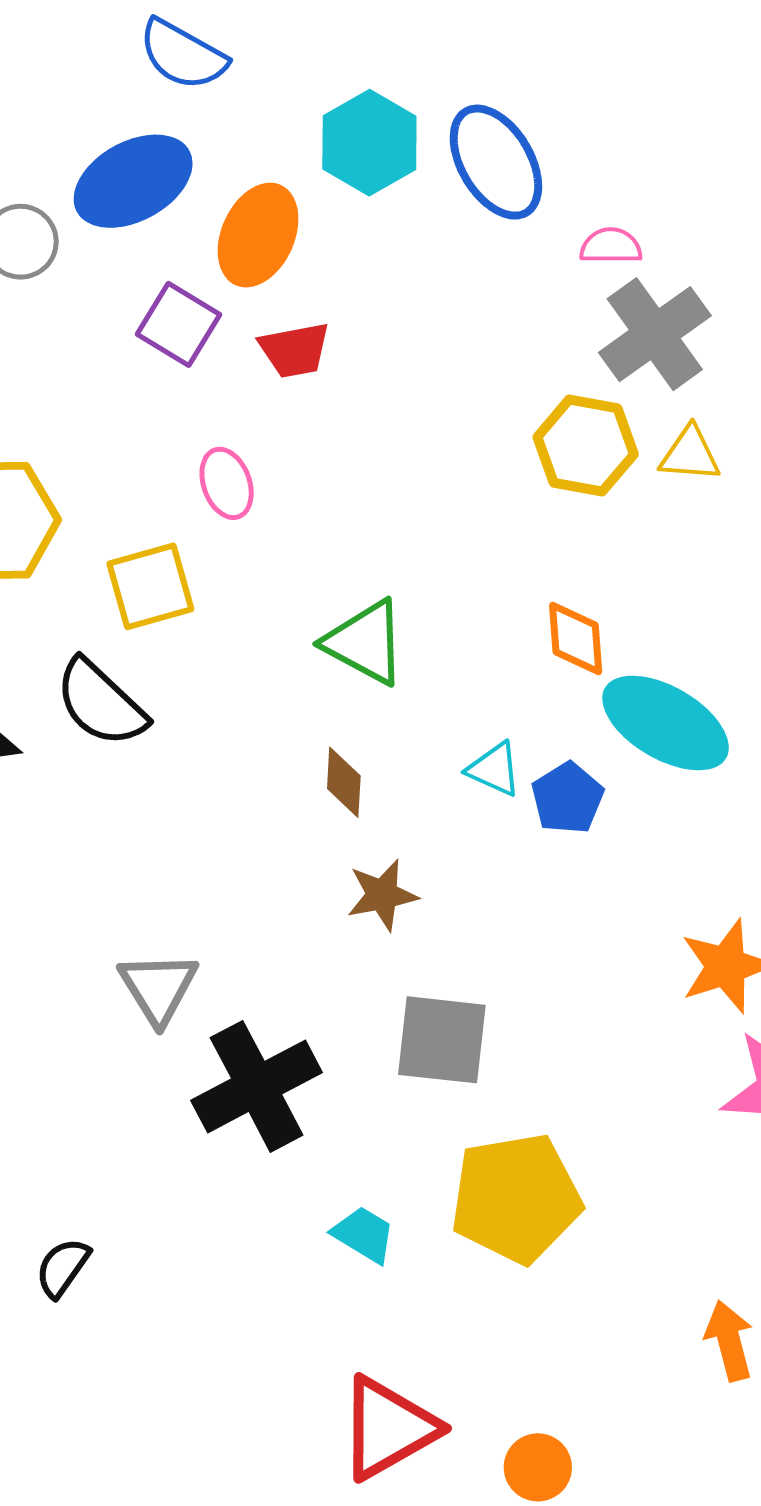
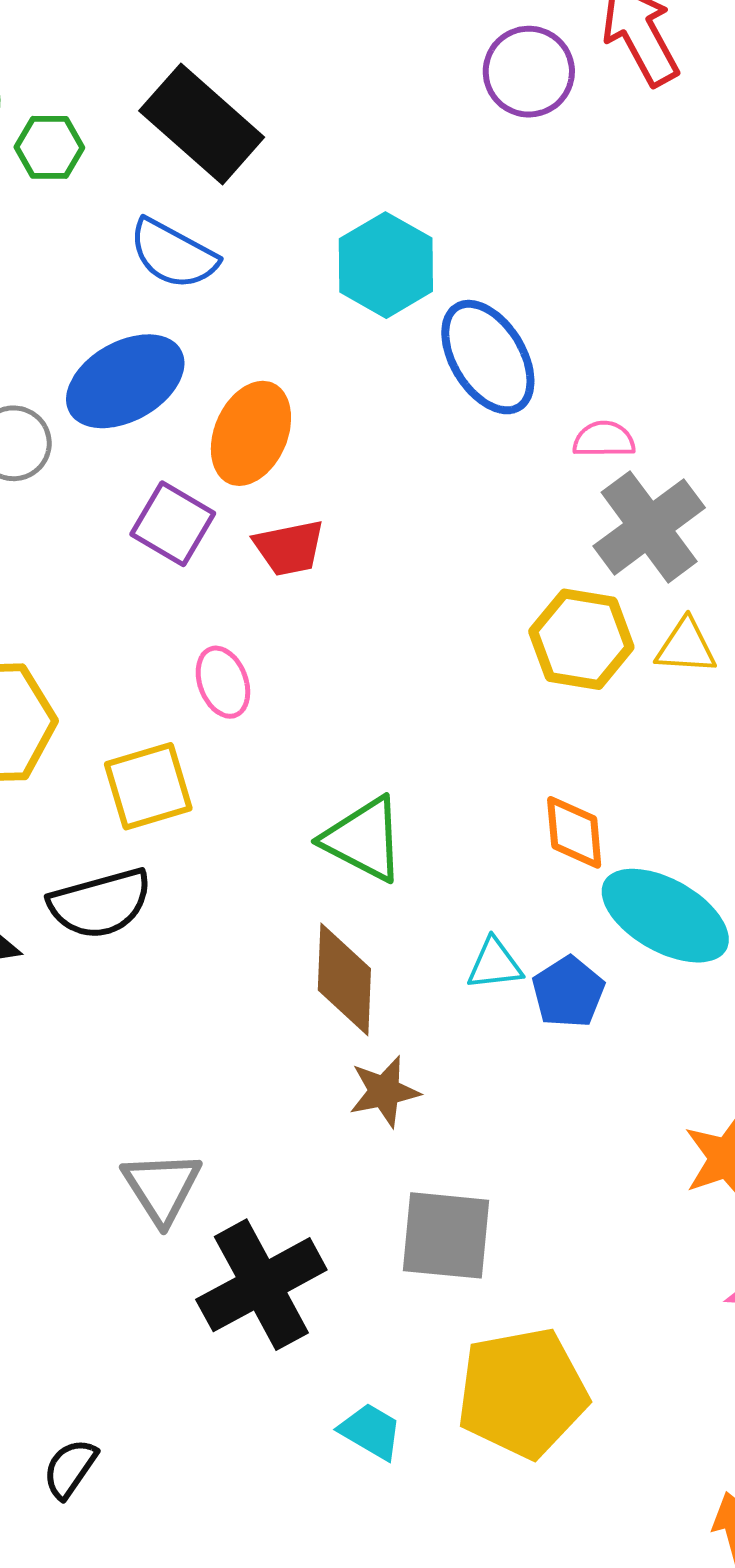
cyan hexagon: (369, 143) -> (386, 265), moved
black semicircle: (101, 703) -> (100, 903), turned -58
cyan triangle: (494, 769) -> (495, 964), turned -30
brown diamond: (344, 782) -> (344, 979), size x1.6

